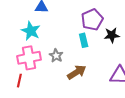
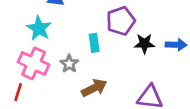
cyan rectangle: (84, 40) -> (94, 43), moved
pink cross: (29, 58) -> (33, 63), turned 30

